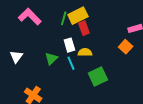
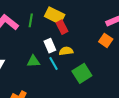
yellow rectangle: (78, 16) -> (55, 15), turned 60
green line: (64, 18) -> (31, 20), moved
green triangle: (51, 59) -> (33, 61), turned 48

